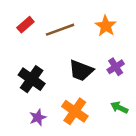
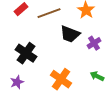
black trapezoid: (81, 70) -> (70, 34), moved
purple star: (38, 117) -> (17, 82), moved

